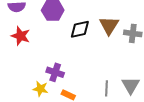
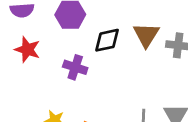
purple cross: (55, 72) -> (75, 67), moved

